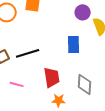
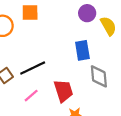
pink line: (17, 84) -> (31, 96), moved, turned -48
gray diamond: (85, 84) -> (99, 76), moved

